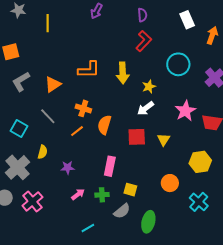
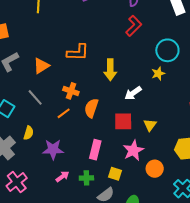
yellow arrow: (123, 73) -> (110, 70), moved
yellow star: (149, 87) -> (158, 74), moved
pink star: (185, 111) -> (133, 150), moved
purple star: (68, 168) -> (53, 149), size x1.5

